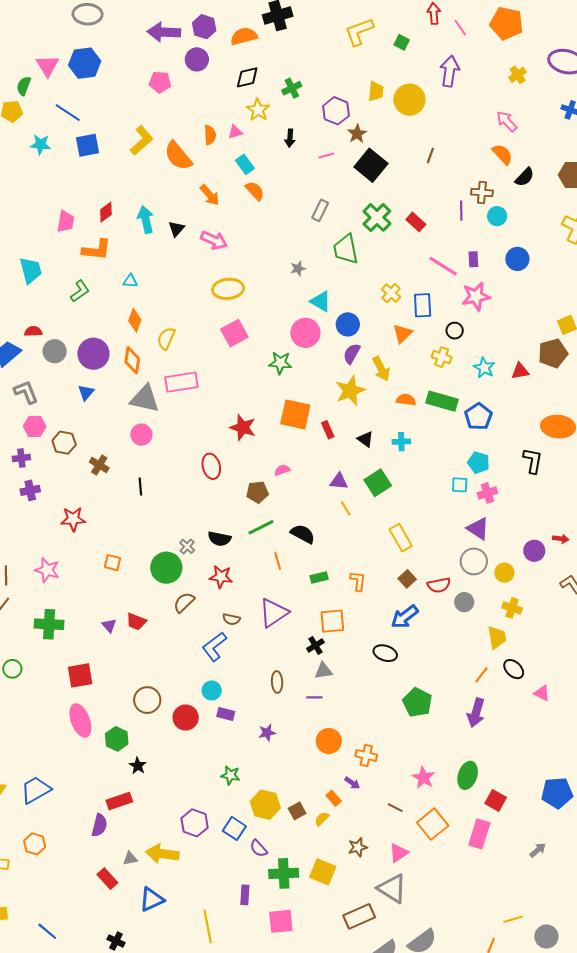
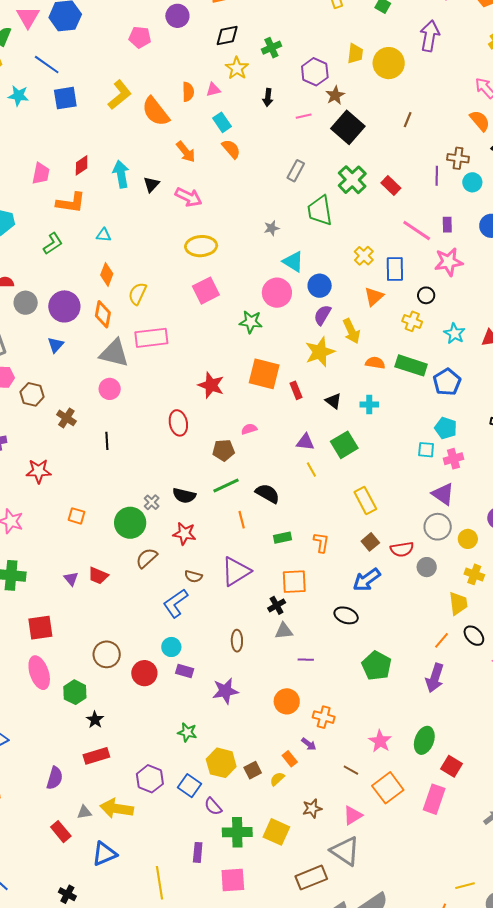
purple line: (314, 697) -> (306, 660), moved
purple star: (267, 733) -> (225, 691), size x1.5
red rectangle: (119, 801) -> (96, 756), moved

